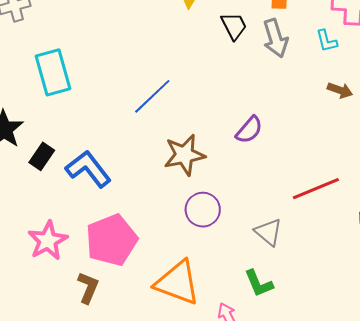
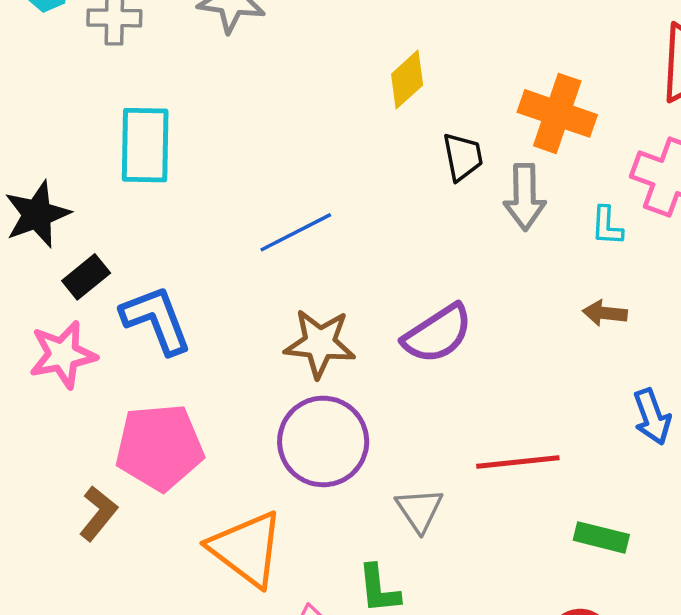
brown arrow: (340, 90) -> (605, 313), turned 150
purple semicircle: (249, 130) -> (438, 334), size x1.4
purple circle: (203, 210) -> (323, 441), size x1.5
pink star: (48, 241) -> (63, 355), moved

